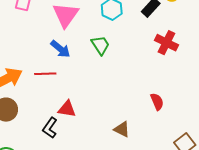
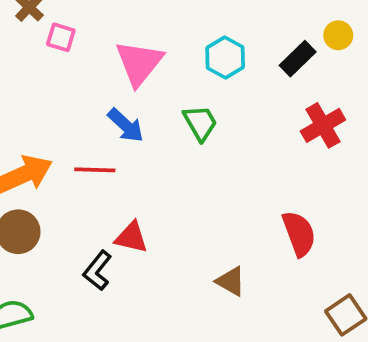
red cross: (166, 43) -> (323, 125), turned 30
red semicircle: (157, 102) -> (299, 234), size x1.4

